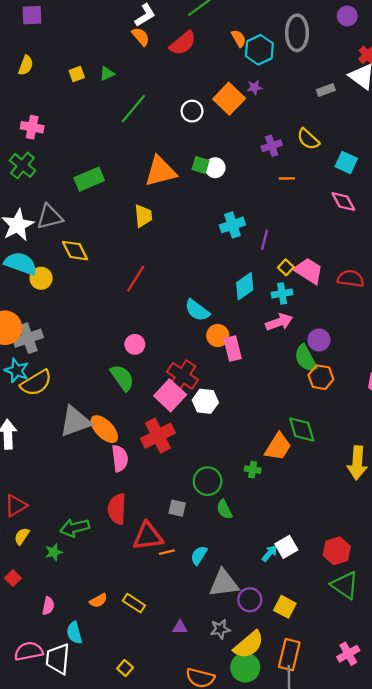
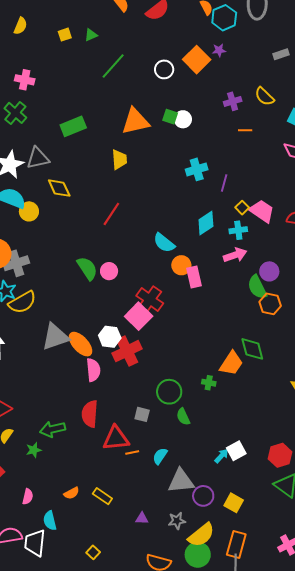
green semicircle: (122, 378) -> (87, 268), moved
white hexagon: (205, 401) -> (110, 337), moved

